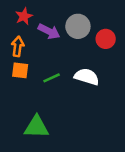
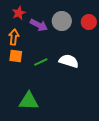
red circle: (106, 39) -> (89, 22), moved

